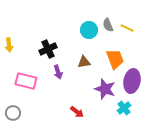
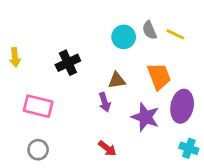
purple arrow: (58, 72) -> (105, 102), moved
cyan cross: (124, 108) -> (189, 148), moved, turned -32
gray circle: (13, 113) -> (38, 150), moved

